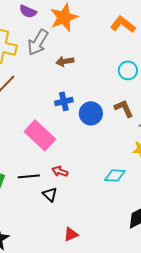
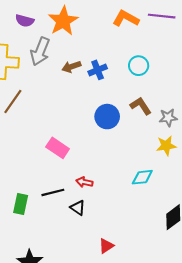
blue cross: (64, 101) -> (98, 70), moved
pink rectangle: (40, 135) -> (58, 148), size x0.7

